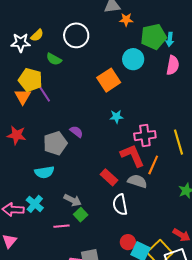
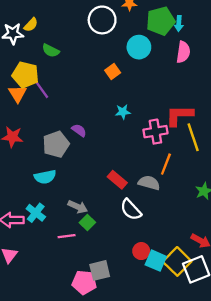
white circle: (76, 35) -> (102, 20), moved
orange square: (109, 80) -> (113, 71), size x0.6
red L-shape: (132, 156) -> (179, 115), moved, turned -64
white semicircle: (120, 205) -> (131, 210), turned -30

